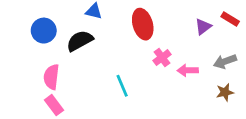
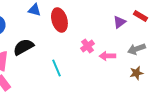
red ellipse: (143, 24) -> (59, 20), moved
black semicircle: (80, 41) -> (23, 47), moved

